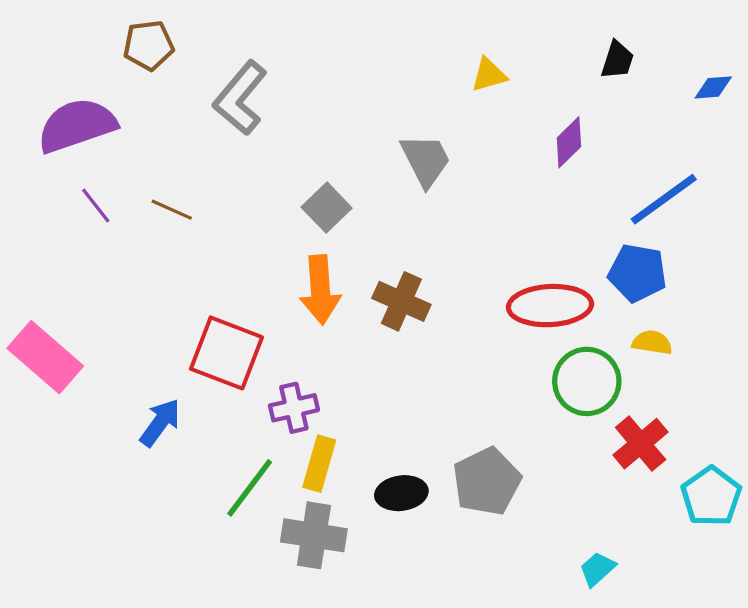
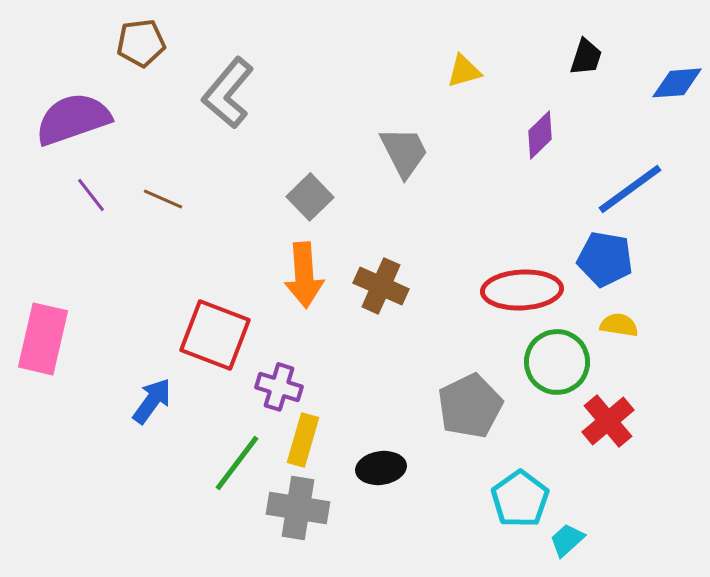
blue diamond: (713, 87) -> (677, 83), size x1.4
pink rectangle: (45, 357) -> (43, 339), turned 62
purple cross: (294, 408) -> (279, 387), turned 30
gray pentagon: (487, 482) -> (470, 406), moved
cyan pentagon: (711, 496) -> (520, 499), moved

